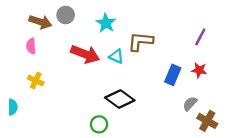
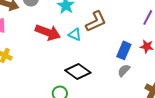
brown L-shape: (140, 41) -> (96, 21), turned 150
gray semicircle: (190, 104) -> (124, 70), moved

